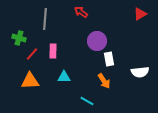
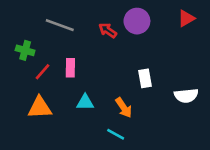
red arrow: (81, 12) -> (108, 30), moved
gray line: (45, 19) -> (60, 25), turned -75
purple circle: (97, 41) -> (137, 21), moved
orange arrow: (104, 81) -> (124, 108), moved

